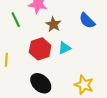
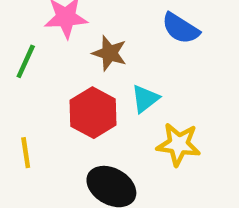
green line: (16, 20) -> (26, 61), turned 63
yellow star: (84, 85) -> (179, 144), moved

